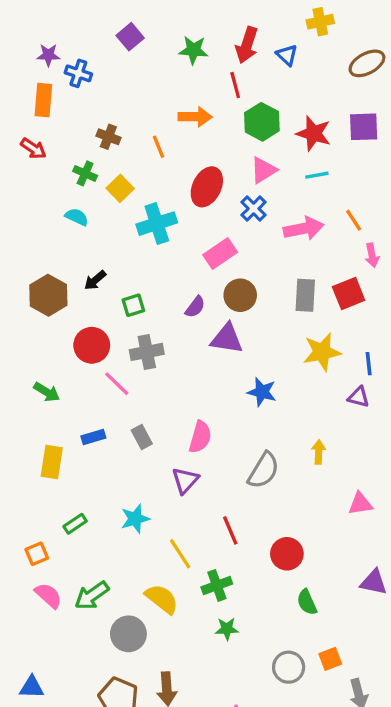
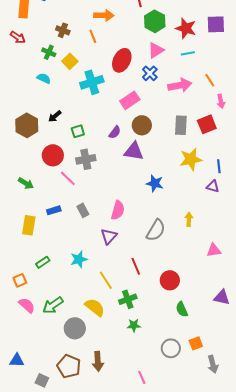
orange arrow: (195, 117) -> (104, 15), moved

